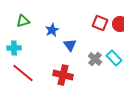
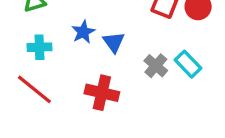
blue star: (52, 30) -> (83, 32), moved
cyan cross: (14, 48) -> (39, 47), moved

